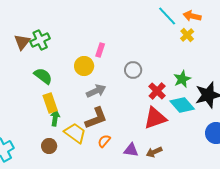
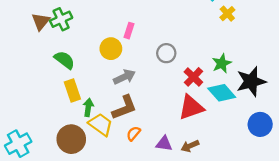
green arrow: (55, 118) -> (88, 107), moved
brown circle: (49, 146) -> (71, 139), size x1.6

